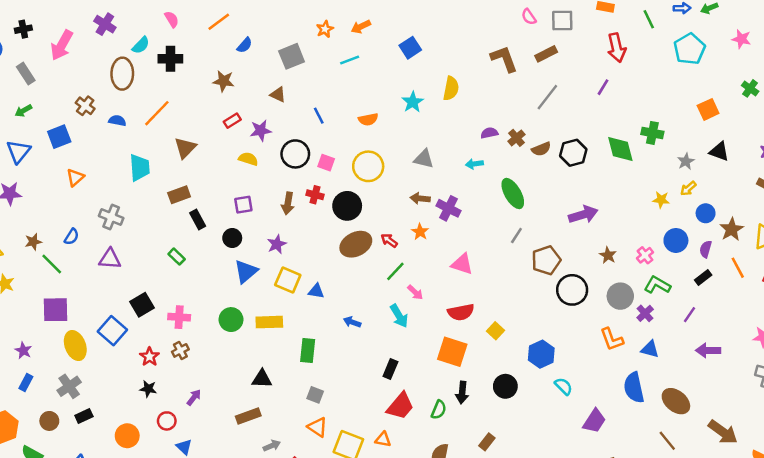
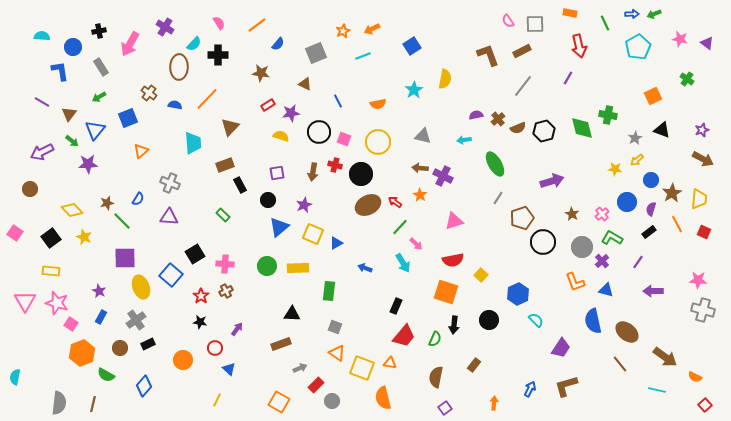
pink triangle: (462, 264) -> (454, 221), turned -36
blue triangle: (316, 291) -> (336, 243), turned -40

